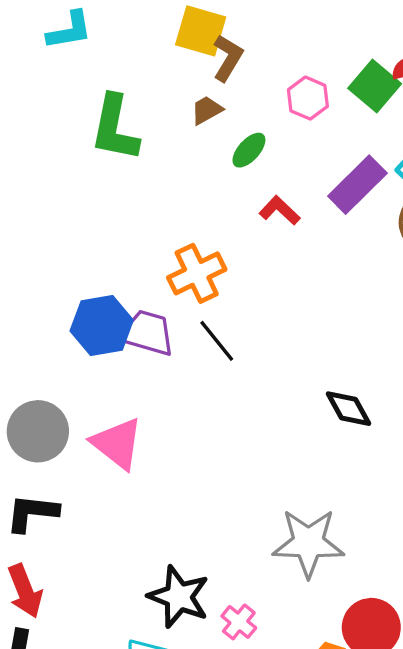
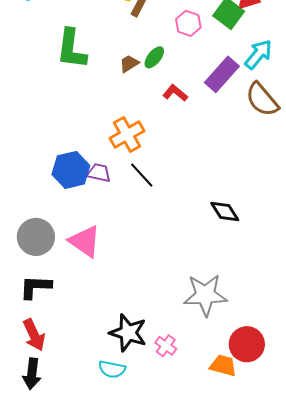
brown trapezoid: (207, 110) -> (129, 64), moved
purple trapezoid: (147, 333) -> (99, 173), size x0.7

